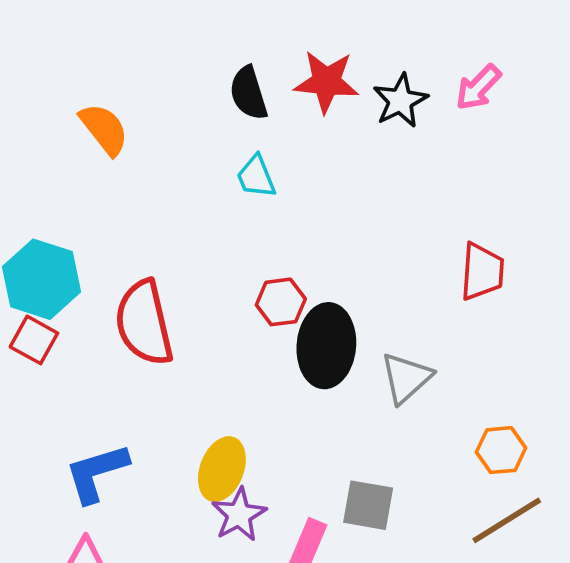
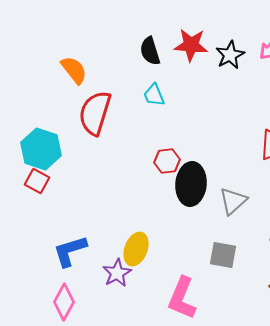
red semicircle: (144, 323) -> (95, 113), moved, turned 30
gray square: (368, 505) -> (223, 255), moved
purple star: (239, 515) -> (117, 273), moved

